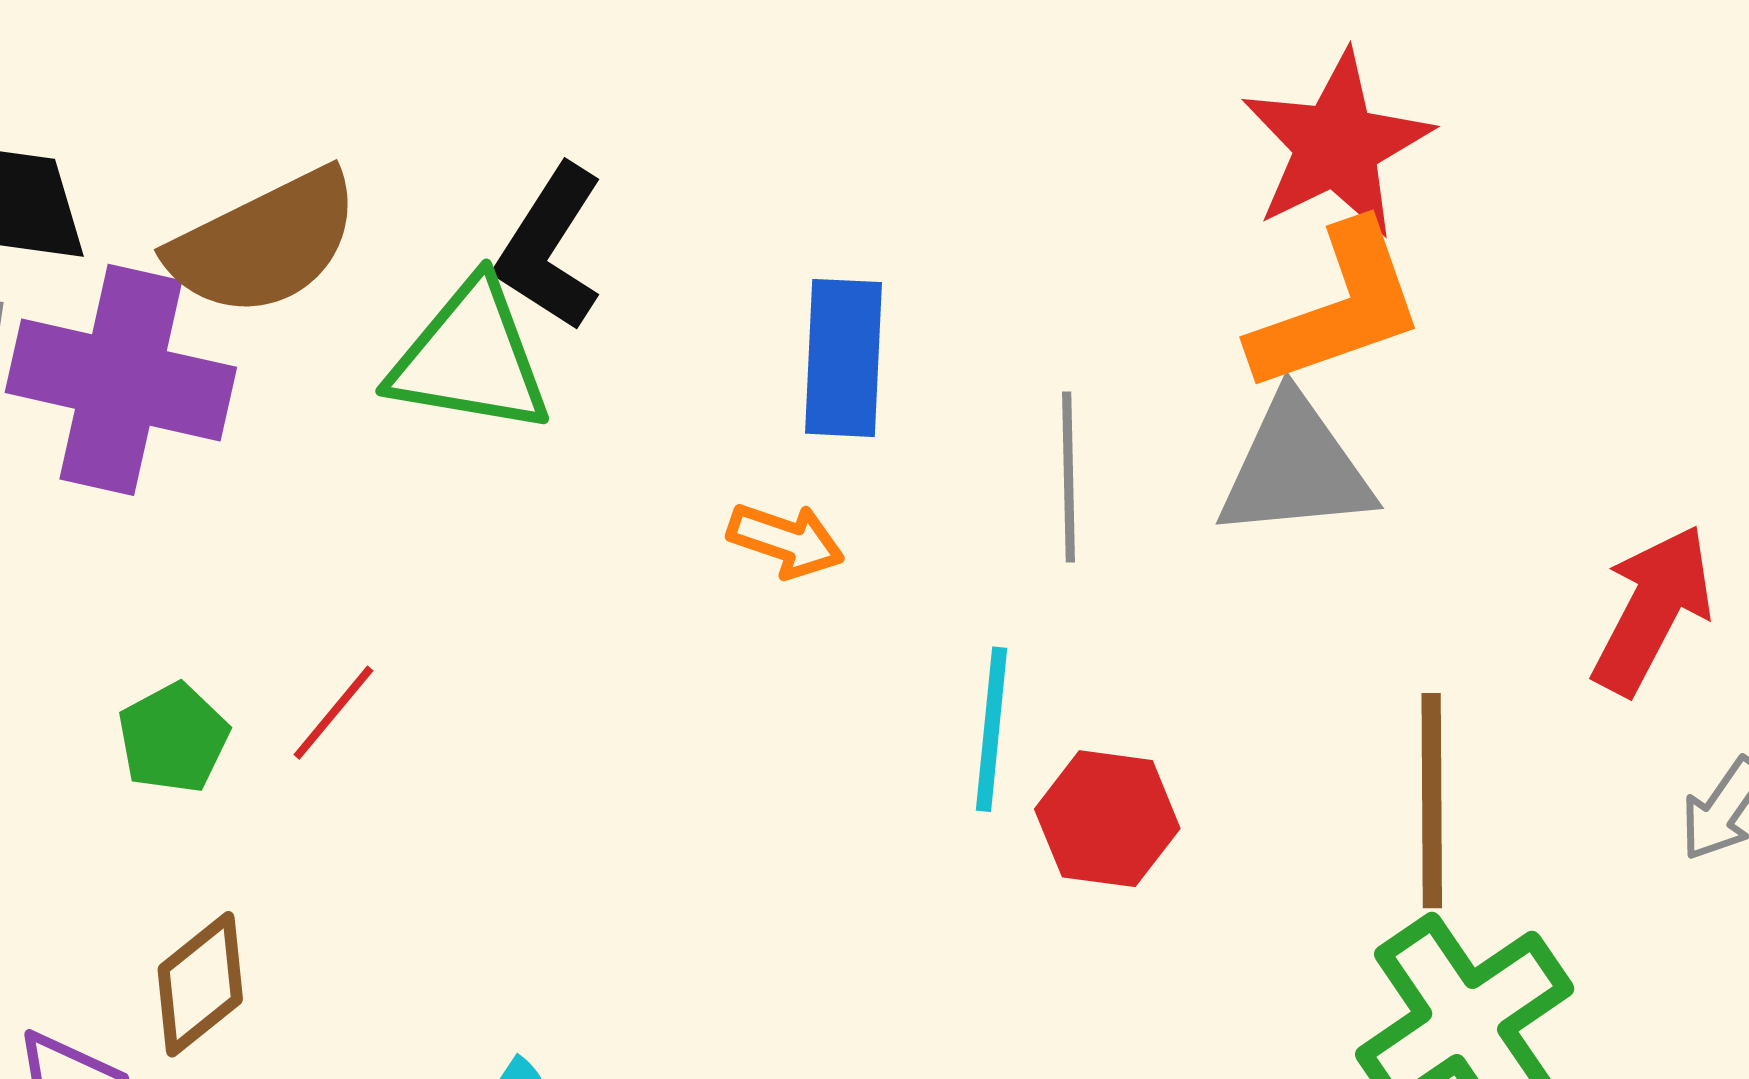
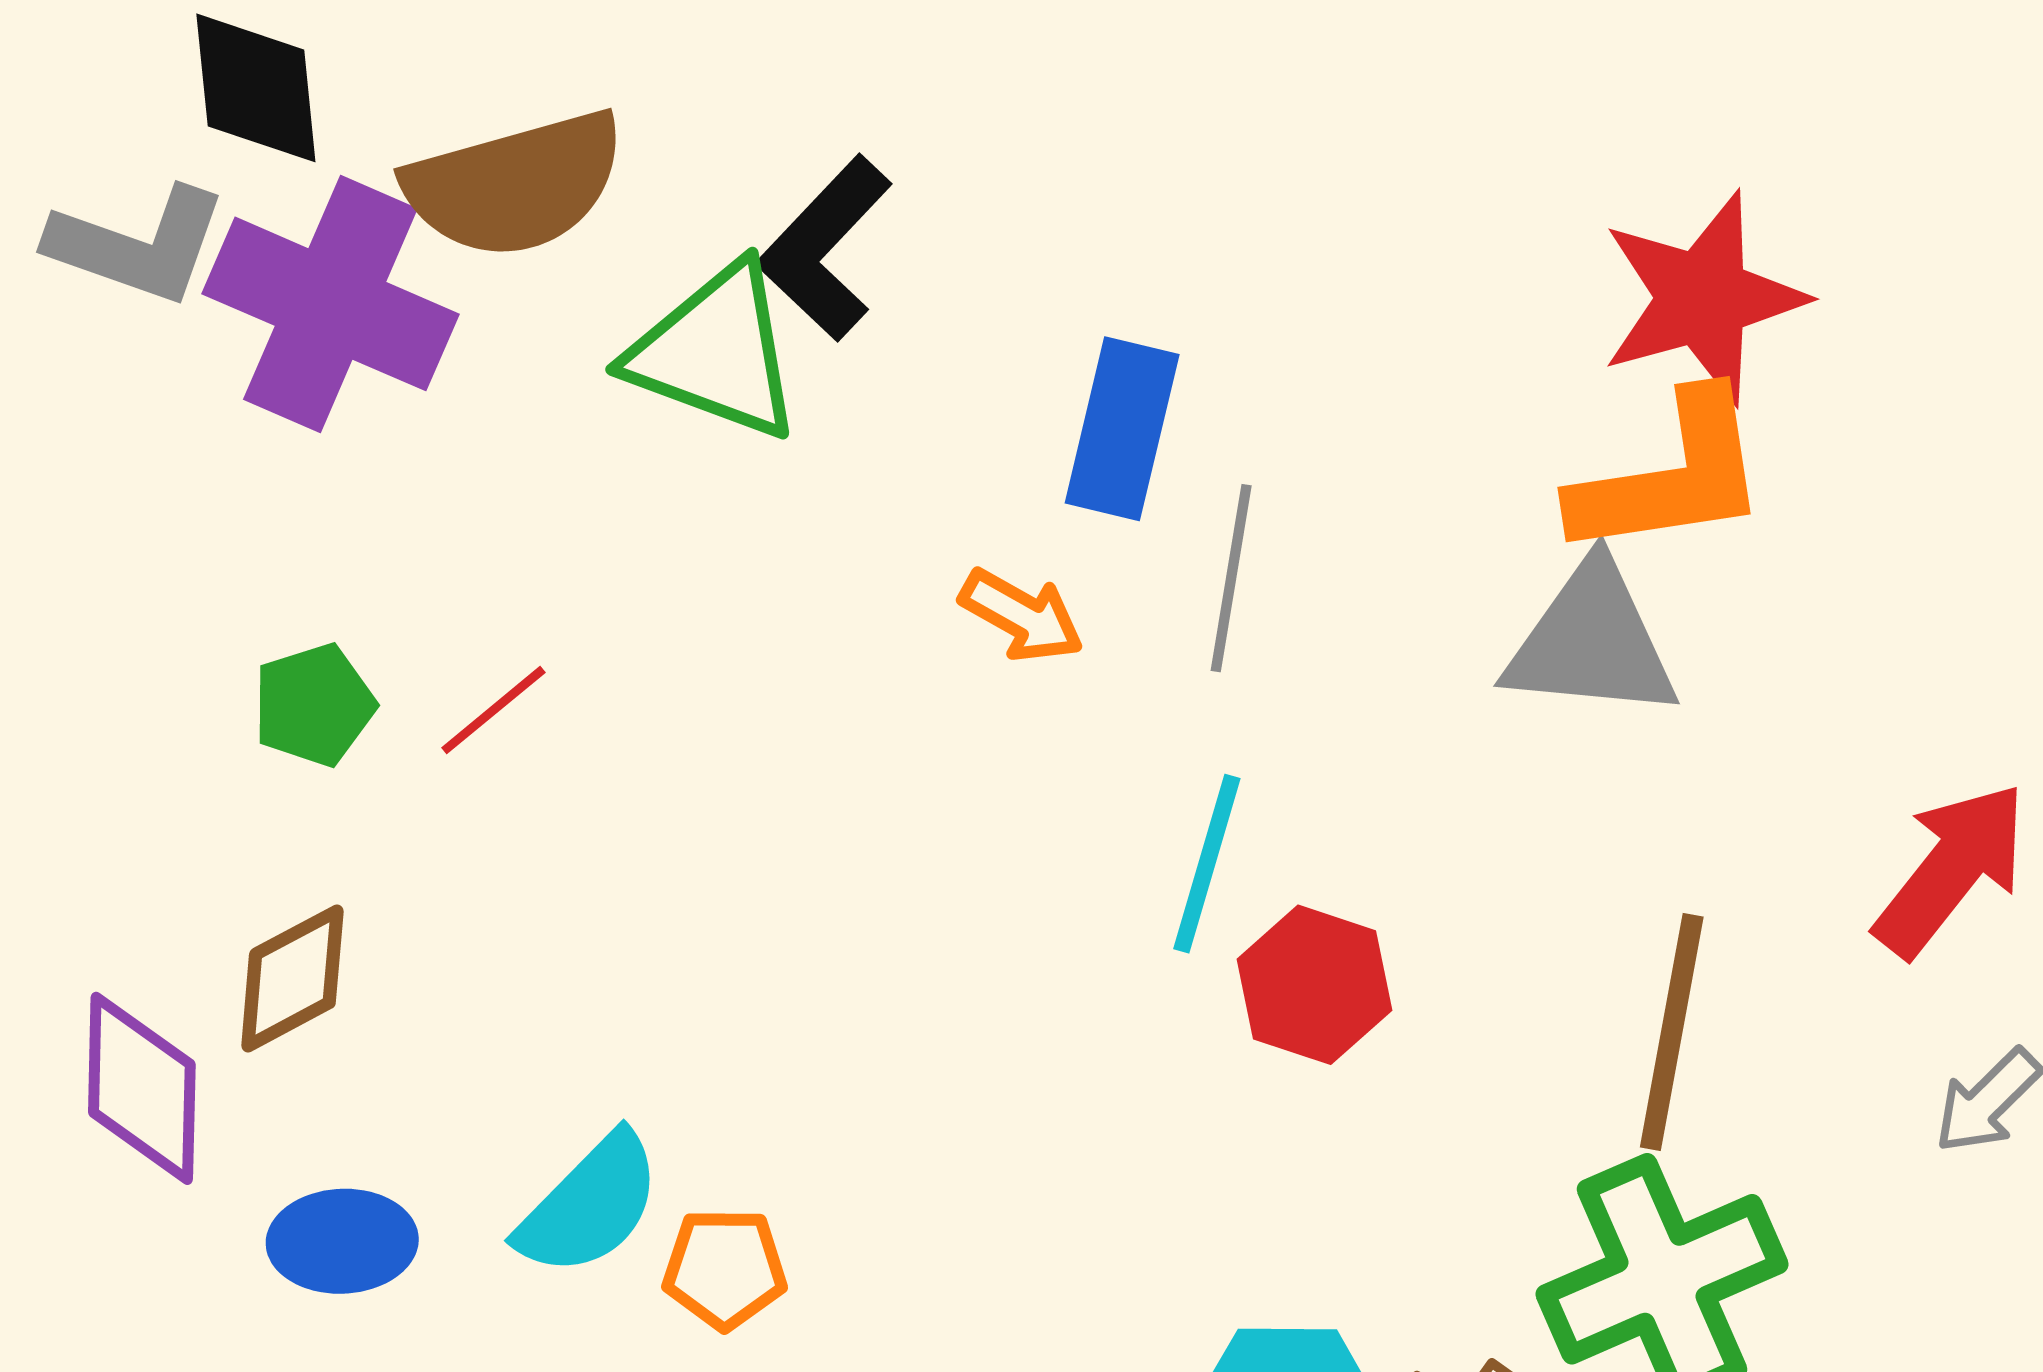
gray line: (1069, 477) -> (1231, 578), moved

